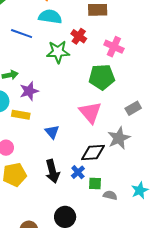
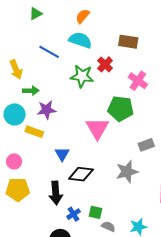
pink triangle: (90, 112) -> (97, 128), moved
black diamond: (93, 152) -> (81, 174), moved
blue cross: (78, 172) -> (73, 214), moved

